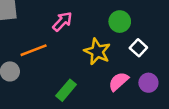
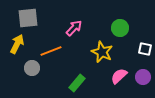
white square: (138, 48) -> (145, 49), moved, turned -32

